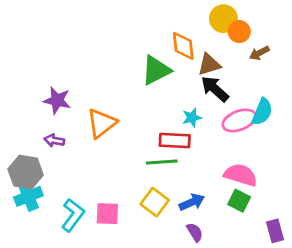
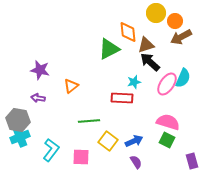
orange circle: (239, 32) -> (175, 21), moved
brown arrow: (259, 53) -> (181, 37), size x1.5
pink ellipse: (239, 120) -> (167, 84), turned -35
orange triangle: (102, 123) -> (71, 86), size x0.7
green line: (162, 162) -> (89, 121), moved
pink square: (107, 214) -> (81, 157), moved

